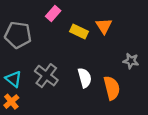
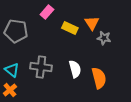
gray star: (131, 61) -> (104, 38), moved
gray cross: (46, 76) -> (41, 67), turned -30

